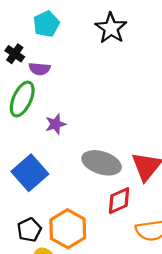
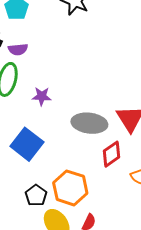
purple star: (55, 124) -> (42, 96), turned 30

